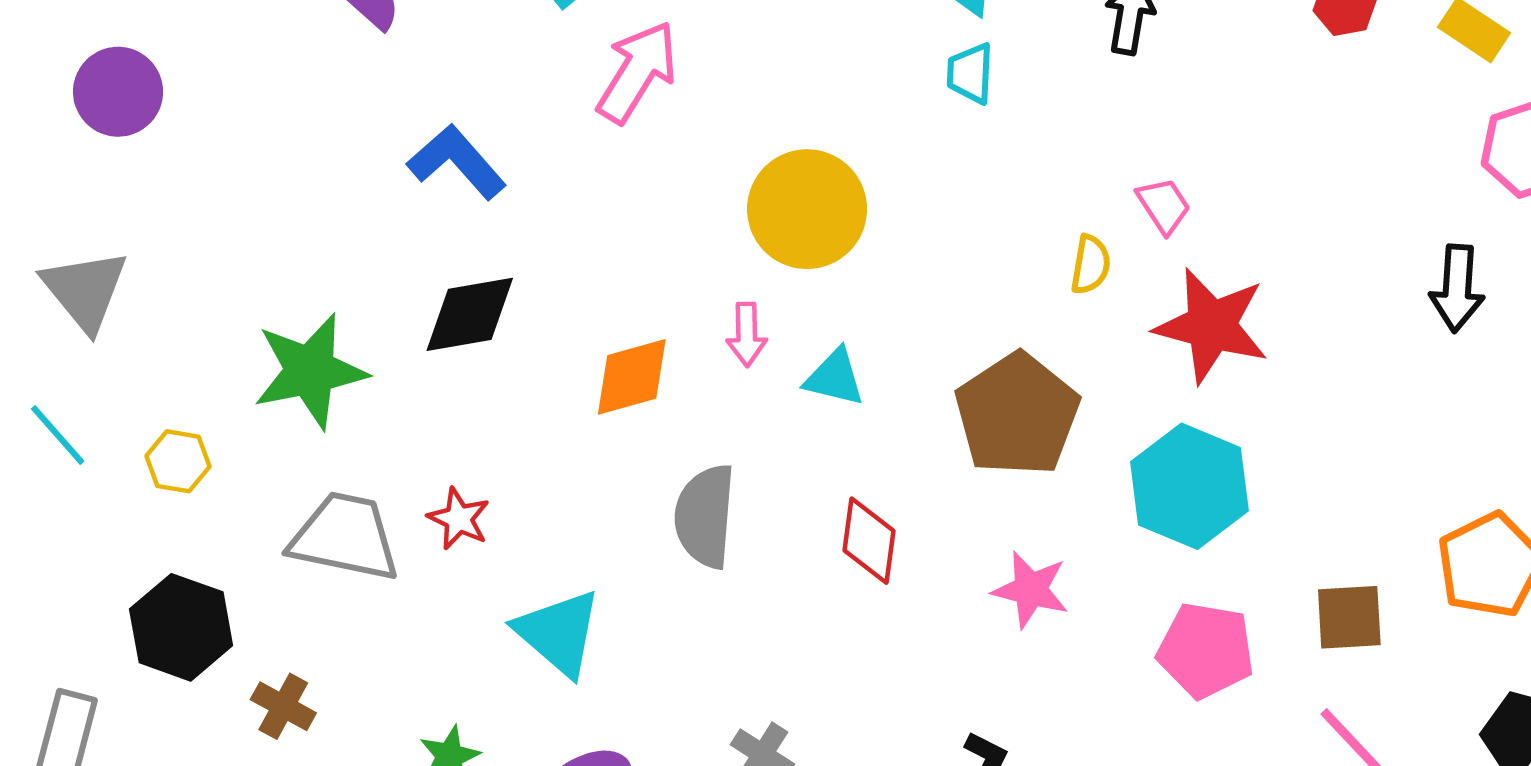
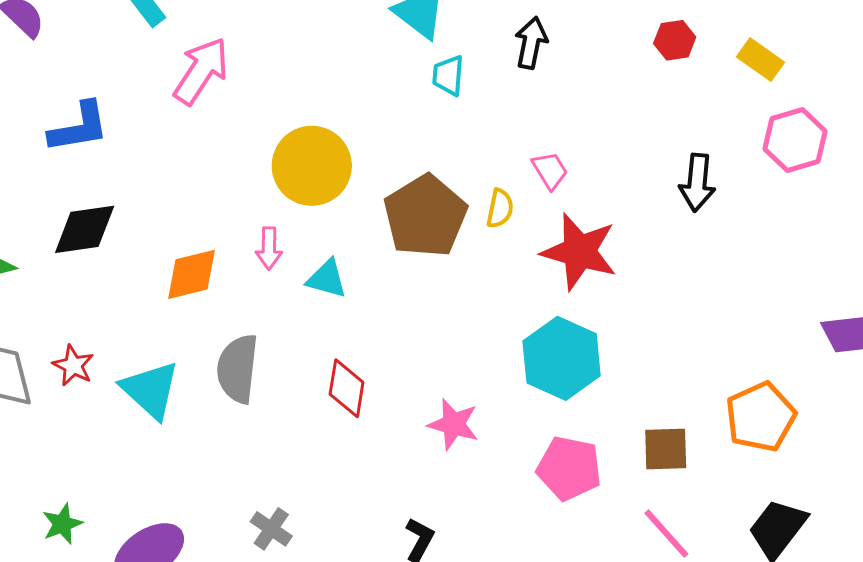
cyan trapezoid: (970, 73) -> (448, 76), moved
blue L-shape: (457, 162) -> (79, 127), turned 120
black arrow: (1457, 288) -> (697, 183), moved
brown pentagon: (1017, 415) -> (425, 216), moved
cyan triangle: (559, 633) -> (150, 390), moved

